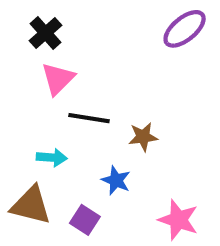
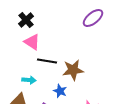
pink triangle: (58, 79) -> (32, 42), turned -42
brown star: (143, 137) -> (73, 70), size x1.5

